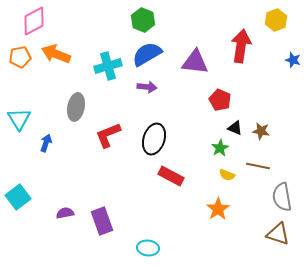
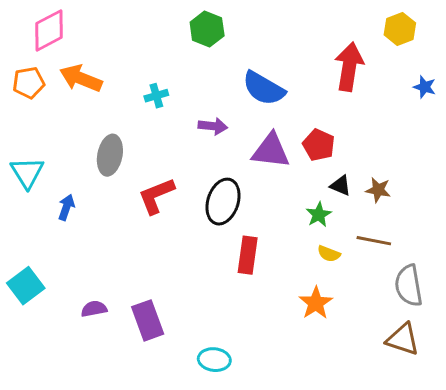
blue semicircle: (147, 54) -> (264, 88), moved, turned -120
purple triangle: (195, 62) -> (271, 151), moved
cyan cross: (108, 66) -> (156, 96), size x0.6
red rectangle: (171, 176) -> (248, 255), turned 70

